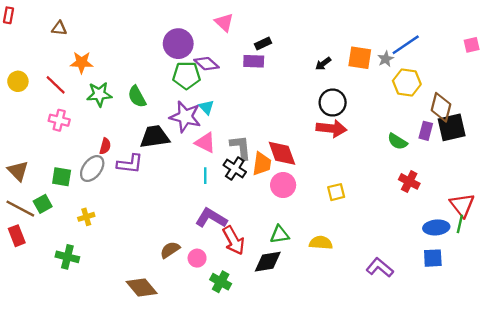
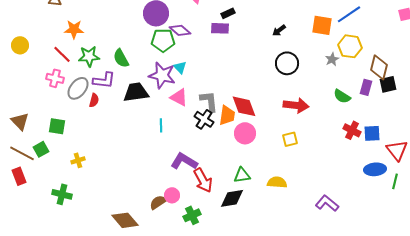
orange square: (360, 58) -> (322, 25), moved
gray star: (386, 59) -> (332, 59), moved
red line: (56, 85) -> (62, 54), moved
black square: (452, 127) -> (388, 84), size x0.7
red arrow: (331, 128) -> (296, 105), moved
purple L-shape: (130, 164) -> (104, 80), moved
gray ellipse: (92, 169) -> (78, 88), moved
cyan line: (205, 176) -> (161, 125), moved
green line: (460, 224) -> (395, 181), moved
brown semicircle: (170, 250) -> (158, 202), moved
blue square: (433, 258) -> (372, 133), moved
green cross: (221, 282) -> (192, 215), turned 36

